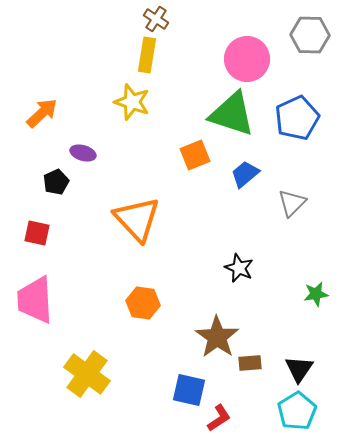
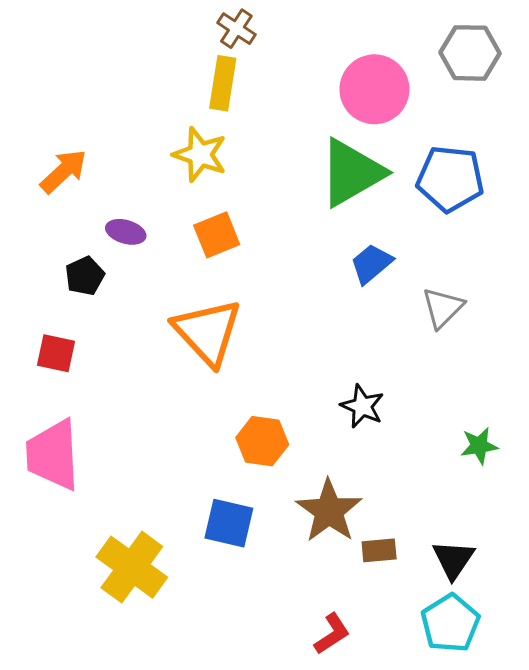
green triangle: (232, 114) -> (352, 173), turned -48
blue pentagon: (297, 118) -> (450, 179), turned 30
orange square: (195, 155) -> (217, 235), moved
orange hexagon: (143, 303) -> (262, 441), moved
blue square: (189, 390) -> (229, 523), moved

